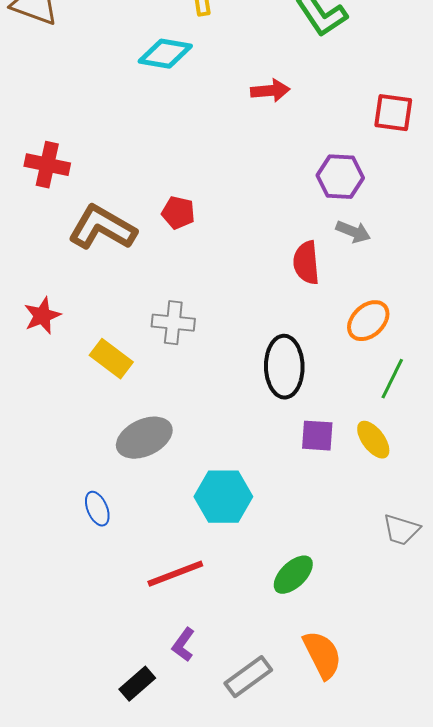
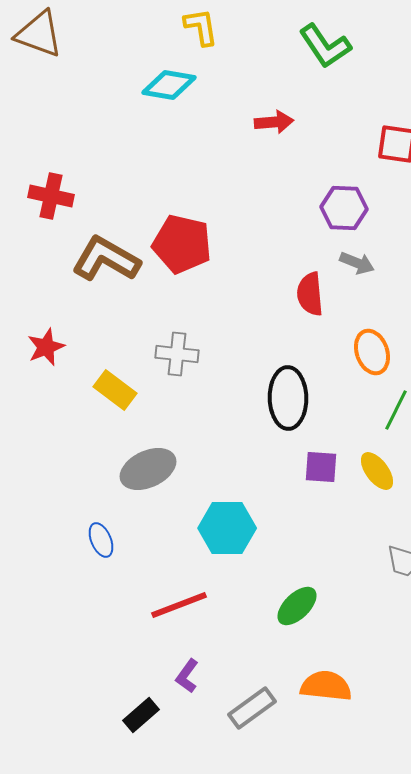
red pentagon: (178, 213) -> (182, 244), size x1.8
orange ellipse: (368, 321) -> (372, 352), turned -66
orange semicircle: (322, 655) -> (326, 686), turned -57

